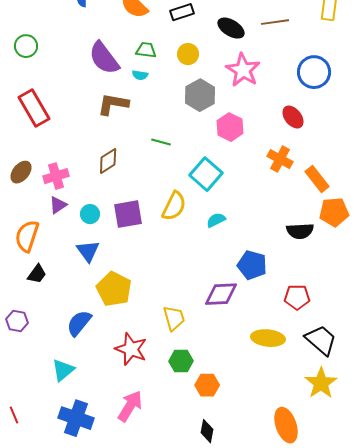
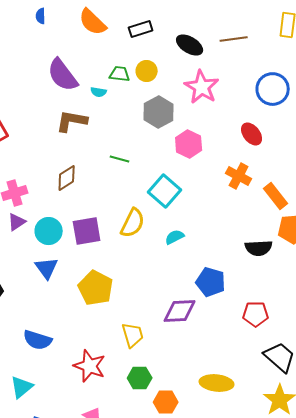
green trapezoid: (146, 50) -> (120, 74), moved
cyan circle: (90, 214) -> (49, 231), size x1.4
yellow pentagon: (114, 289) -> (96, 288), moved
blue semicircle: (79, 323) -> (38, 340), turned -112
yellow ellipse: (268, 338) -> (217, 383), moved

